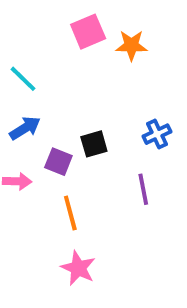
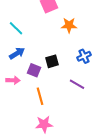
orange star: (131, 45) -> (69, 25), moved
purple line: (143, 189) -> (77, 84), turned -49
pink star: (78, 268) -> (44, 124), turned -30

